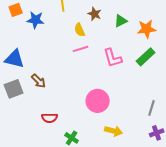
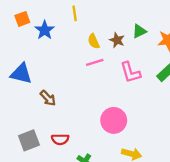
brown star: (95, 14) -> (117, 40), moved
blue star: (36, 20) -> (45, 30), turned 30
gray square: (14, 89) -> (29, 140), moved

